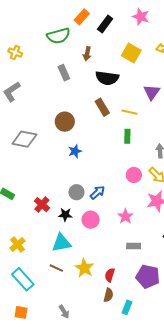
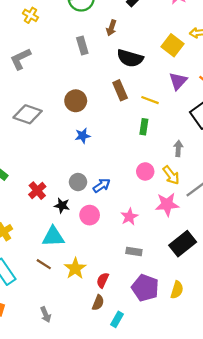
yellow square: (131, 53) -> (172, 45), moved

